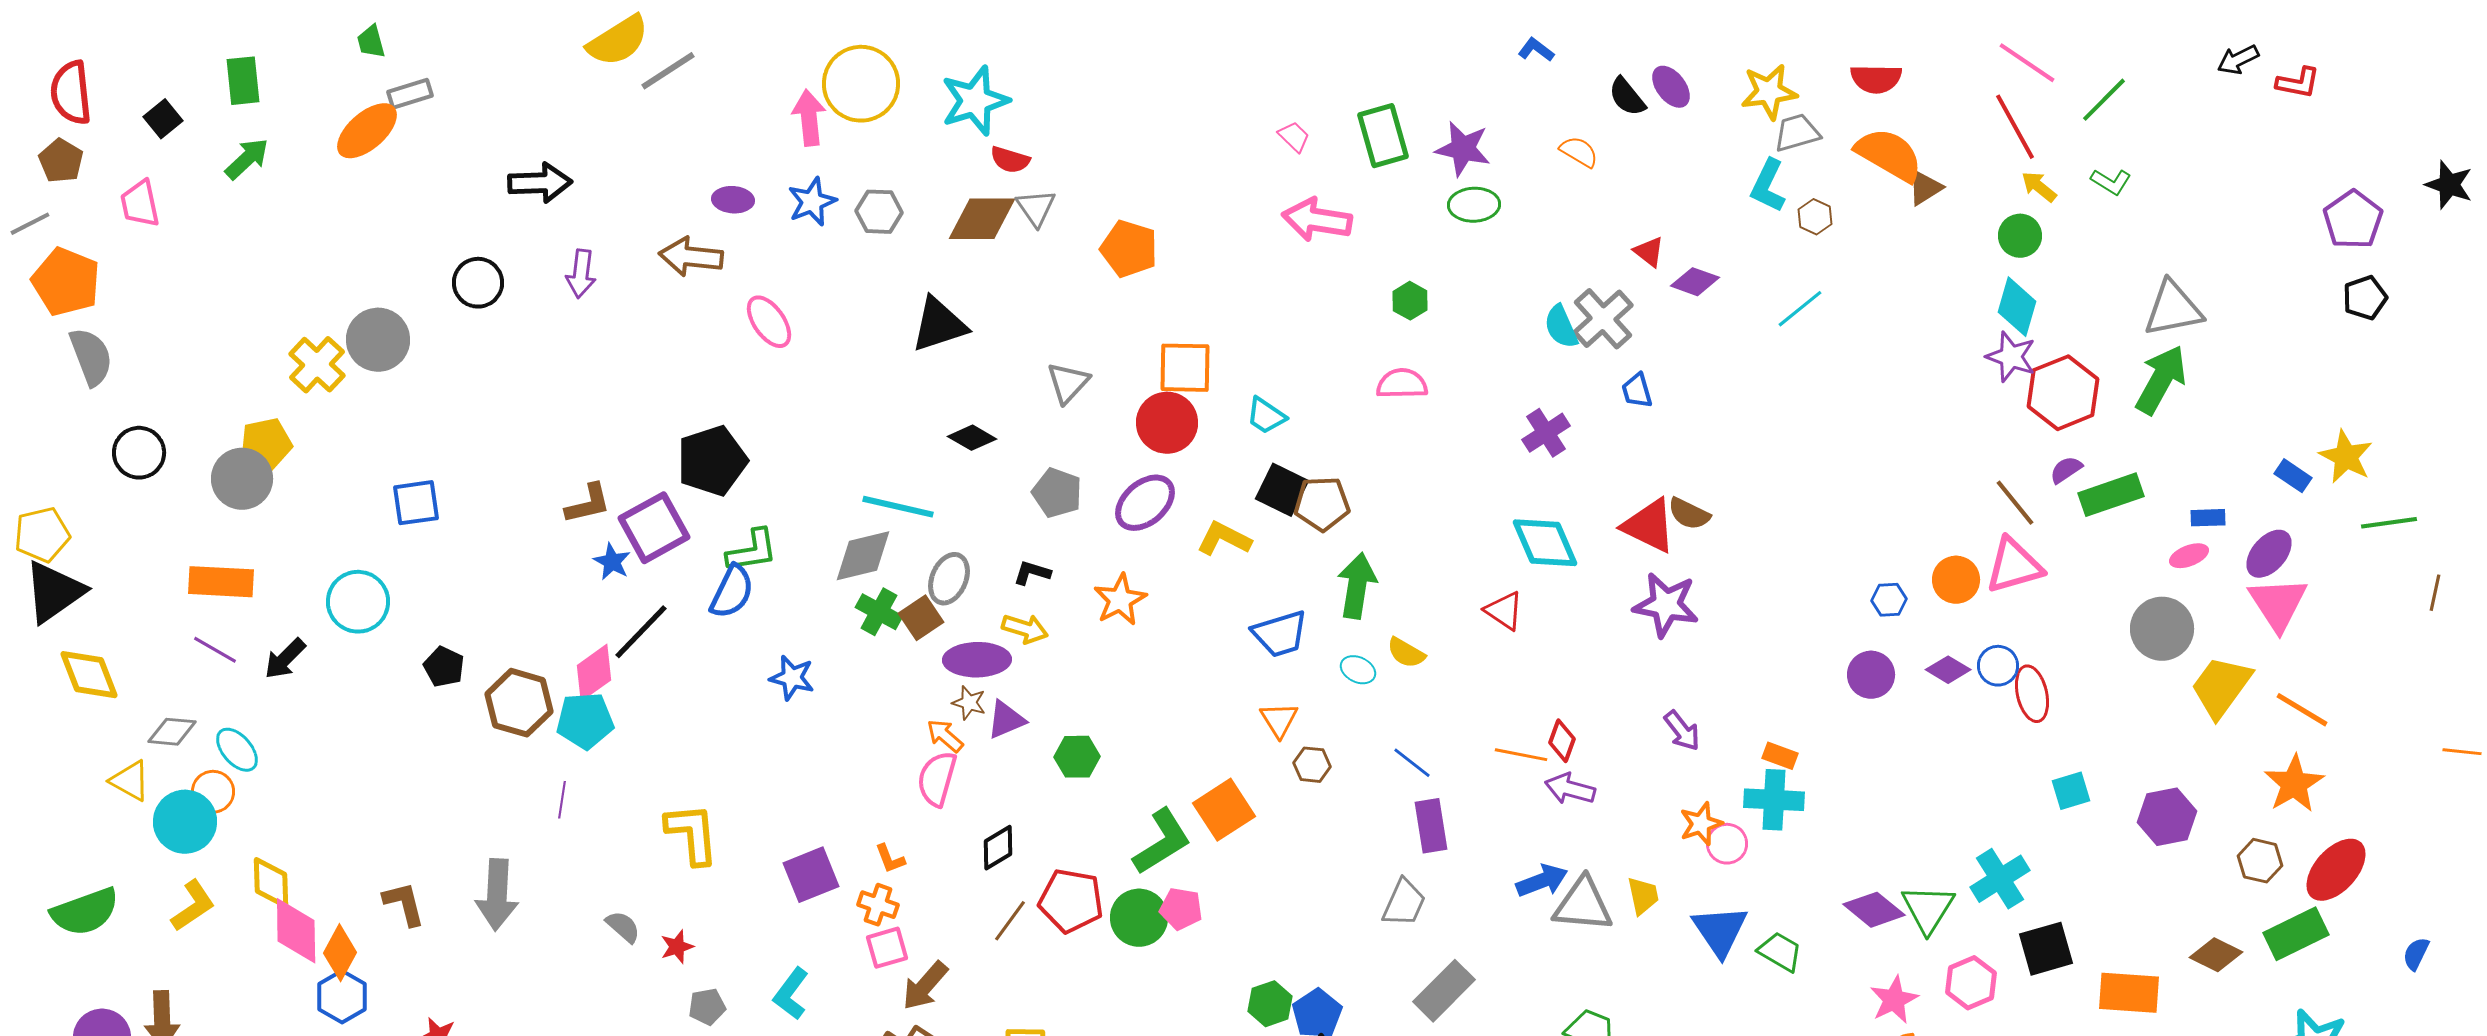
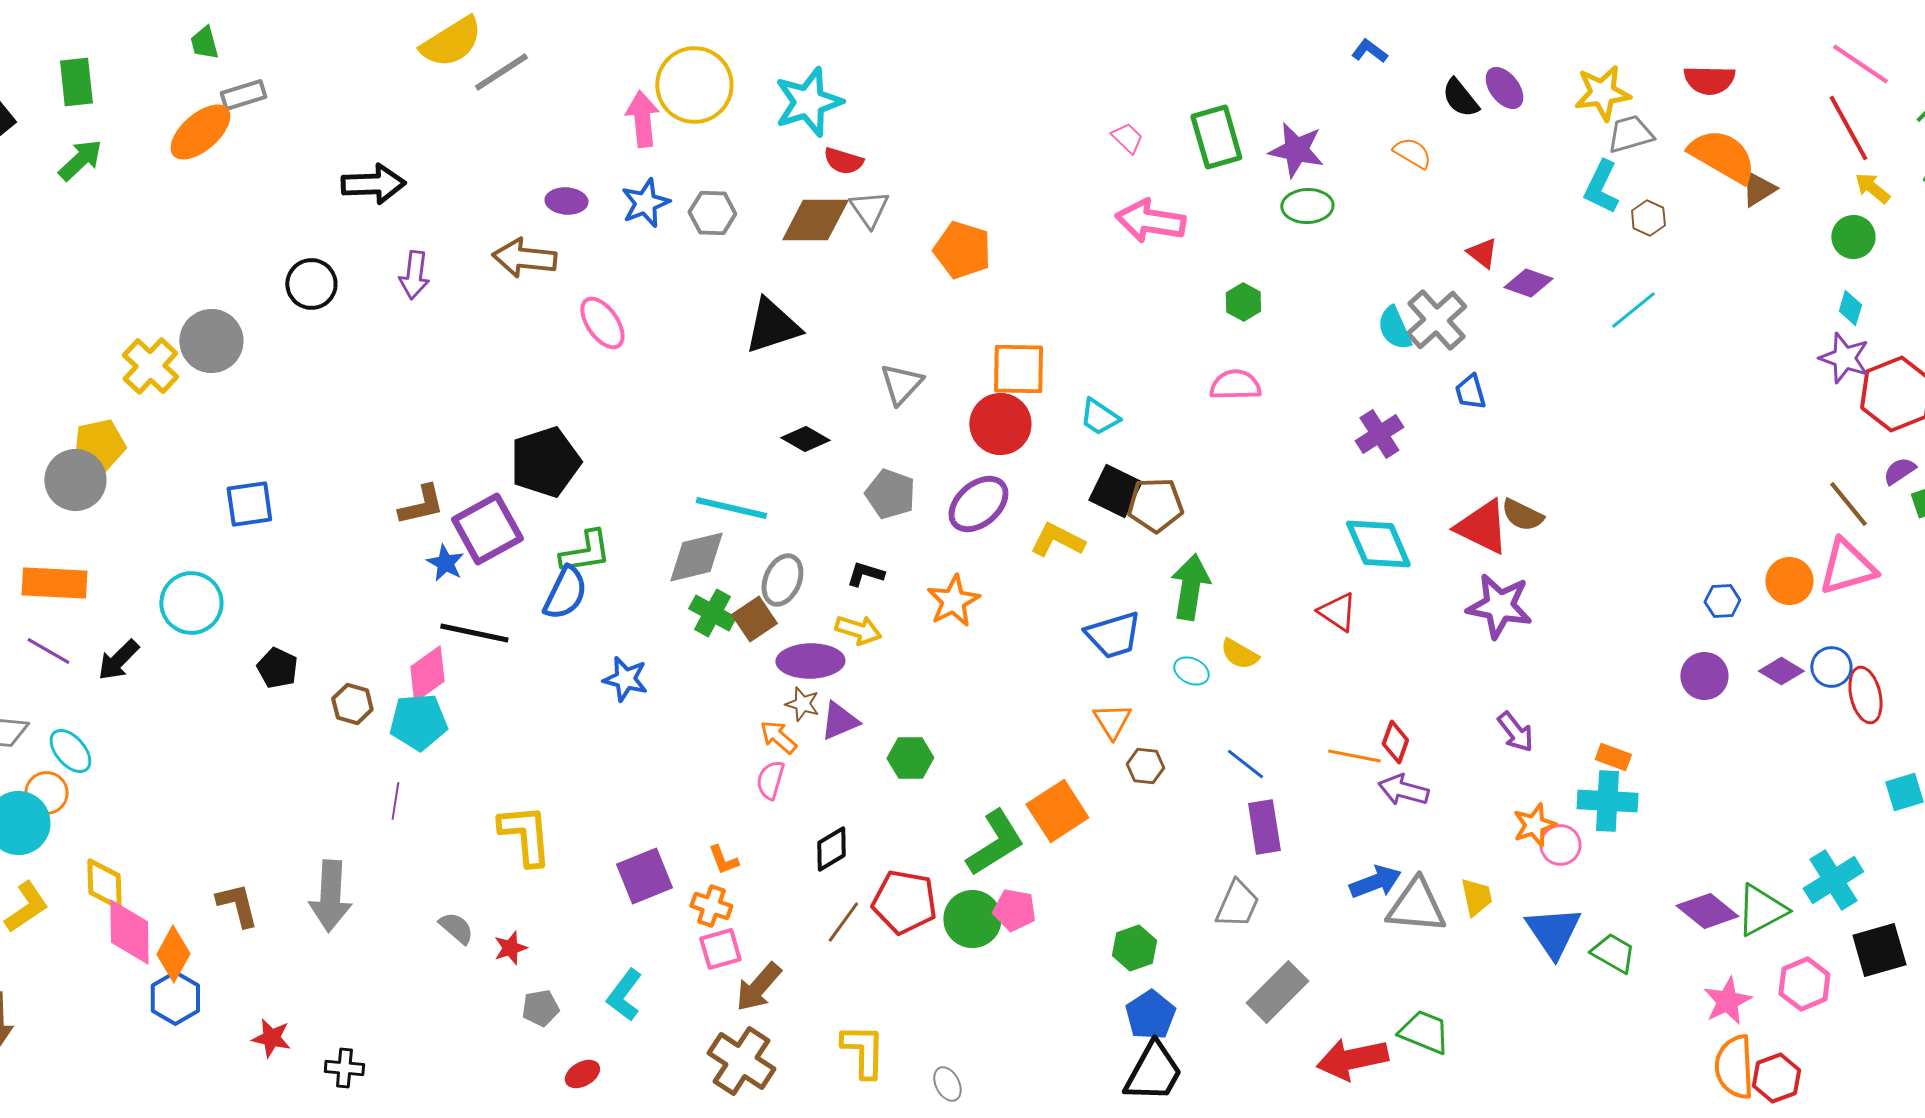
cyan diamond: (2017, 307) -> (1850, 308), size x0.6
black line: (641, 632) -> (474, 633), turned 58
brown hexagon: (519, 703) -> (352, 704), size x0.6
pink semicircle: (937, 779) -> (770, 780), size x0.7
green triangle: (1928, 909) -> (1761, 910), turned 30
green hexagon: (1270, 1004) -> (1134, 948), moved

